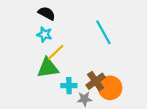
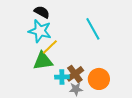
cyan star: (44, 34) -> (40, 31), size x1.6
brown cross: (96, 81) -> (75, 74), moved

